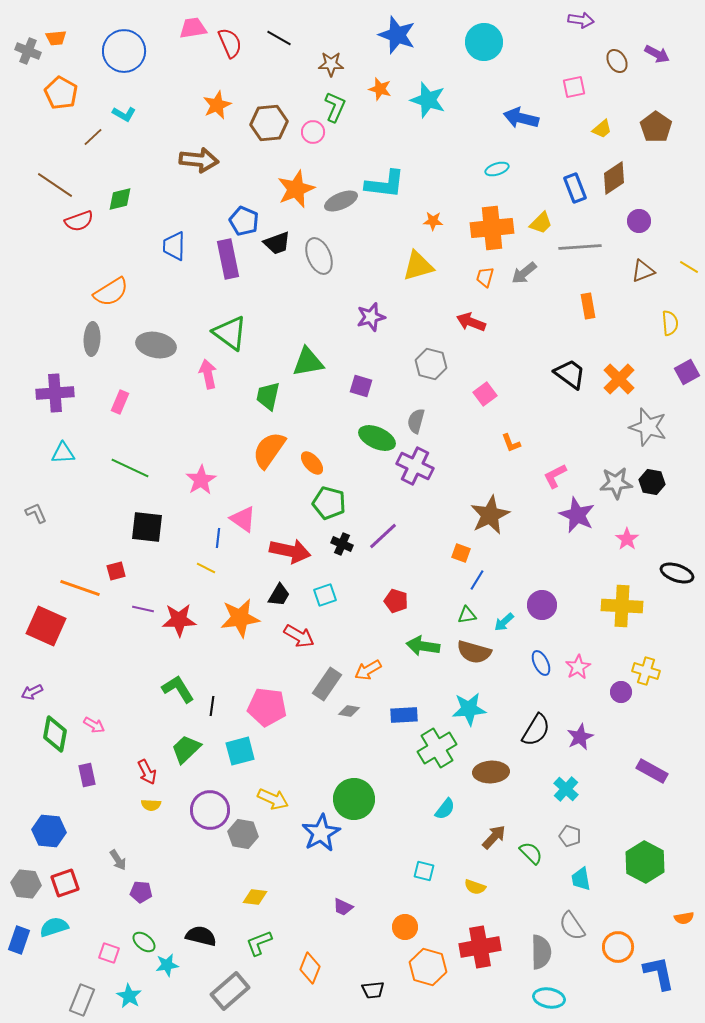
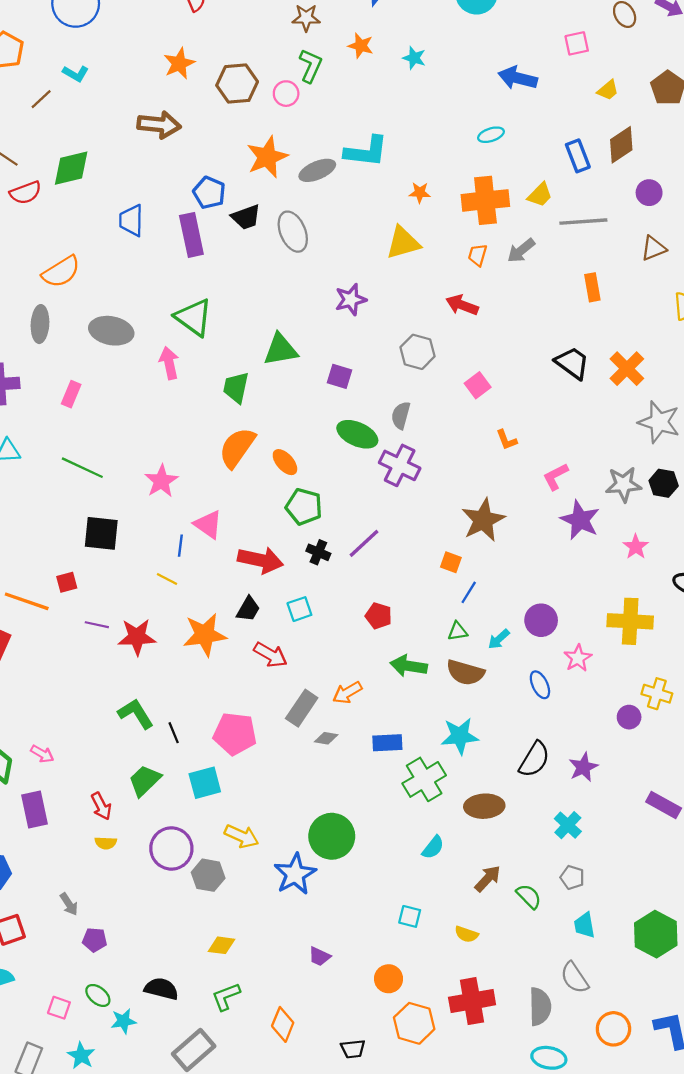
cyan star: (428, 100) -> (414, 58), size x0.6
green diamond: (120, 199) -> (71, 168), size x1.4
pink star: (578, 667) -> (578, 658), moved
black line: (212, 706) -> (174, 733), turned -30
purple rectangle: (87, 775) -> (34, 810), size x1.4
green hexagon: (645, 862) -> (656, 934), moved
orange circle: (618, 947) -> (613, 1029), moved

